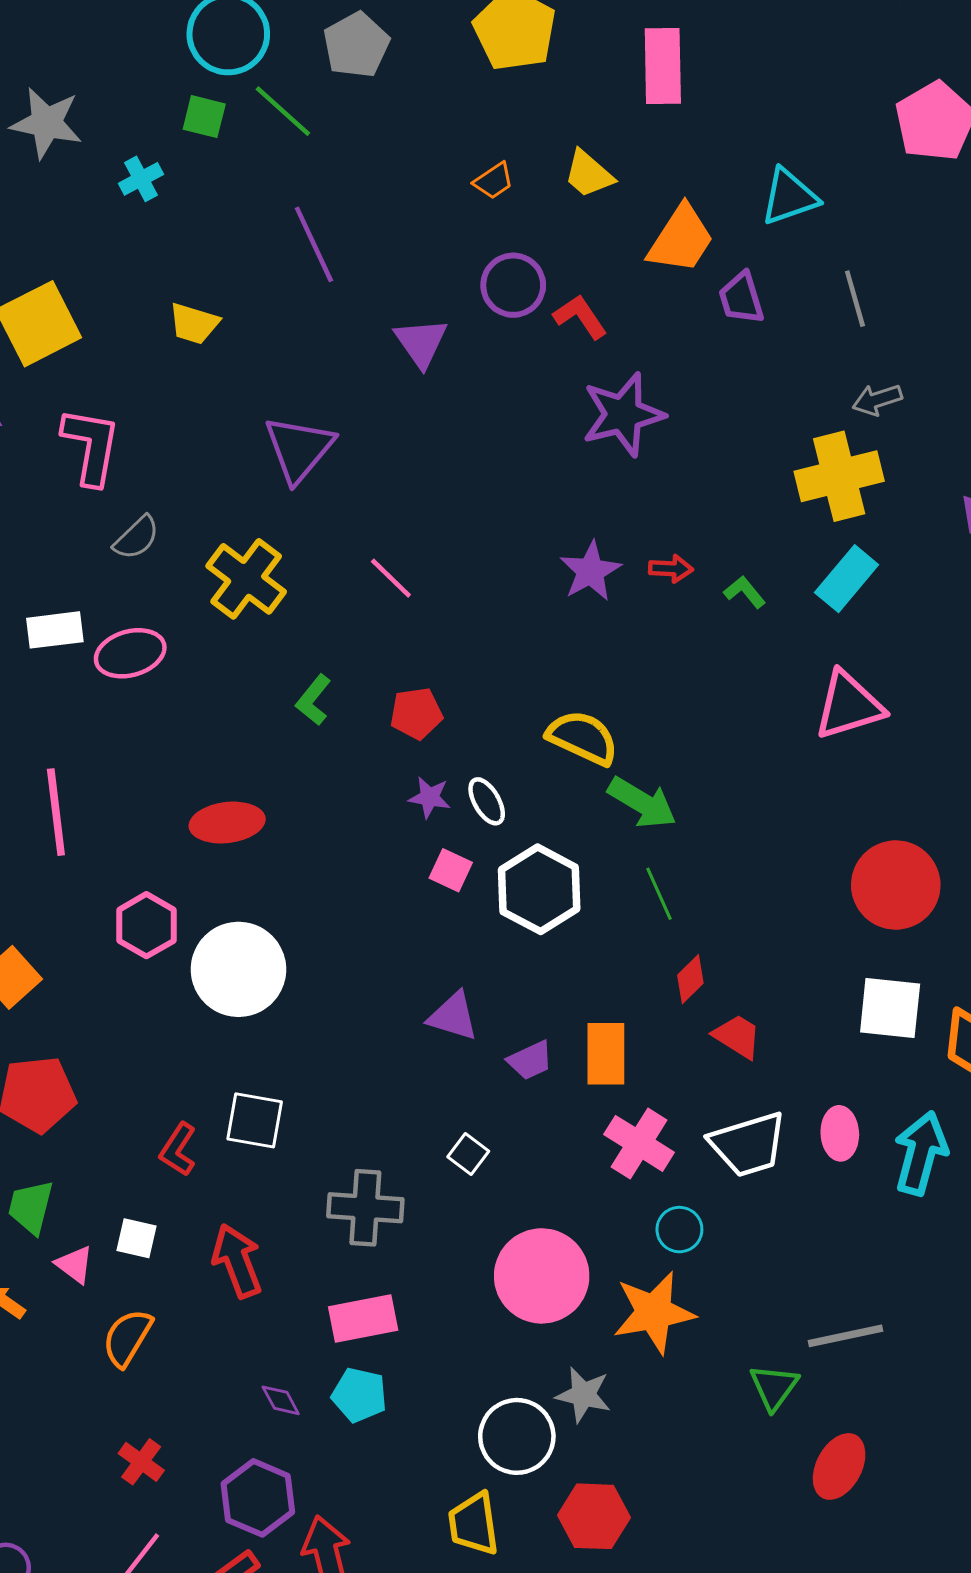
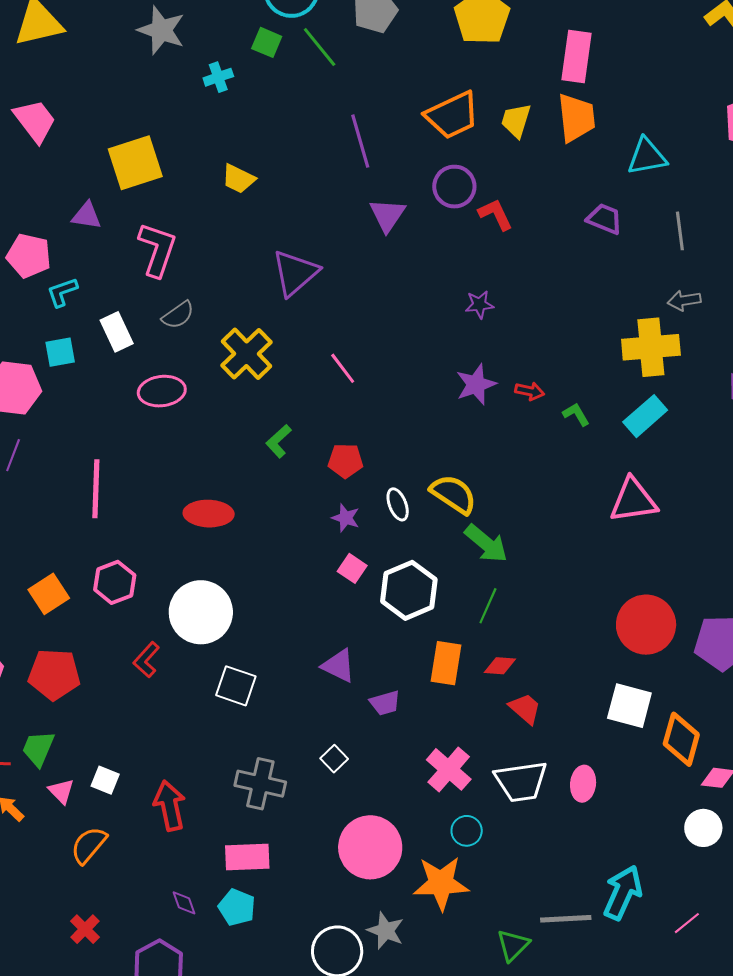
yellow trapezoid: (589, 174) -> (516, 121), turned 57
orange trapezoid: (494, 181) -> (452, 115), size x2.0
orange trapezoid: (681, 239) -> (576, 118), moved, turned -48
purple line: (314, 244) -> (360, 141), moved
purple trapezoid: (741, 298) -> (605, 219), turned 120
purple star: (623, 414) -> (479, 304), moved, size x0.5
white rectangle: (55, 630) -> (117, 332), moved, turned 63
white ellipse: (487, 801) -> (398, 504), moved
green line: (659, 894) -> (488, 606), turned 39
pink hexagon: (146, 925) -> (115, 582), moved
red diamond: (690, 979) -> (500, 666), turned 40
orange rectangle: (606, 1054) -> (446, 663), moved
white square: (255, 1120) -> (236, 686), moved
red L-shape: (178, 1149) -> (146, 660), moved
cyan arrow: (921, 1153) -> (623, 893), moved

